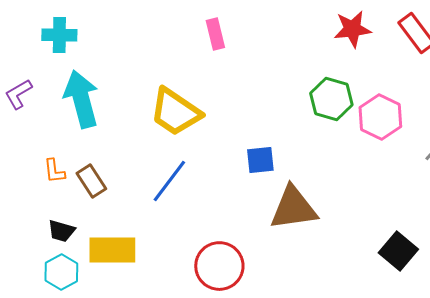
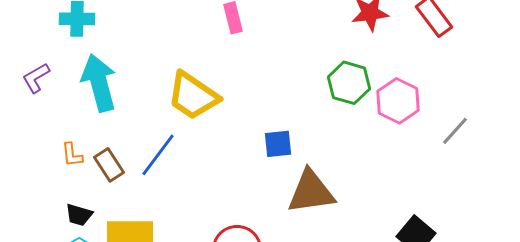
blue line: (169, 181) -> (158, 155), moved

